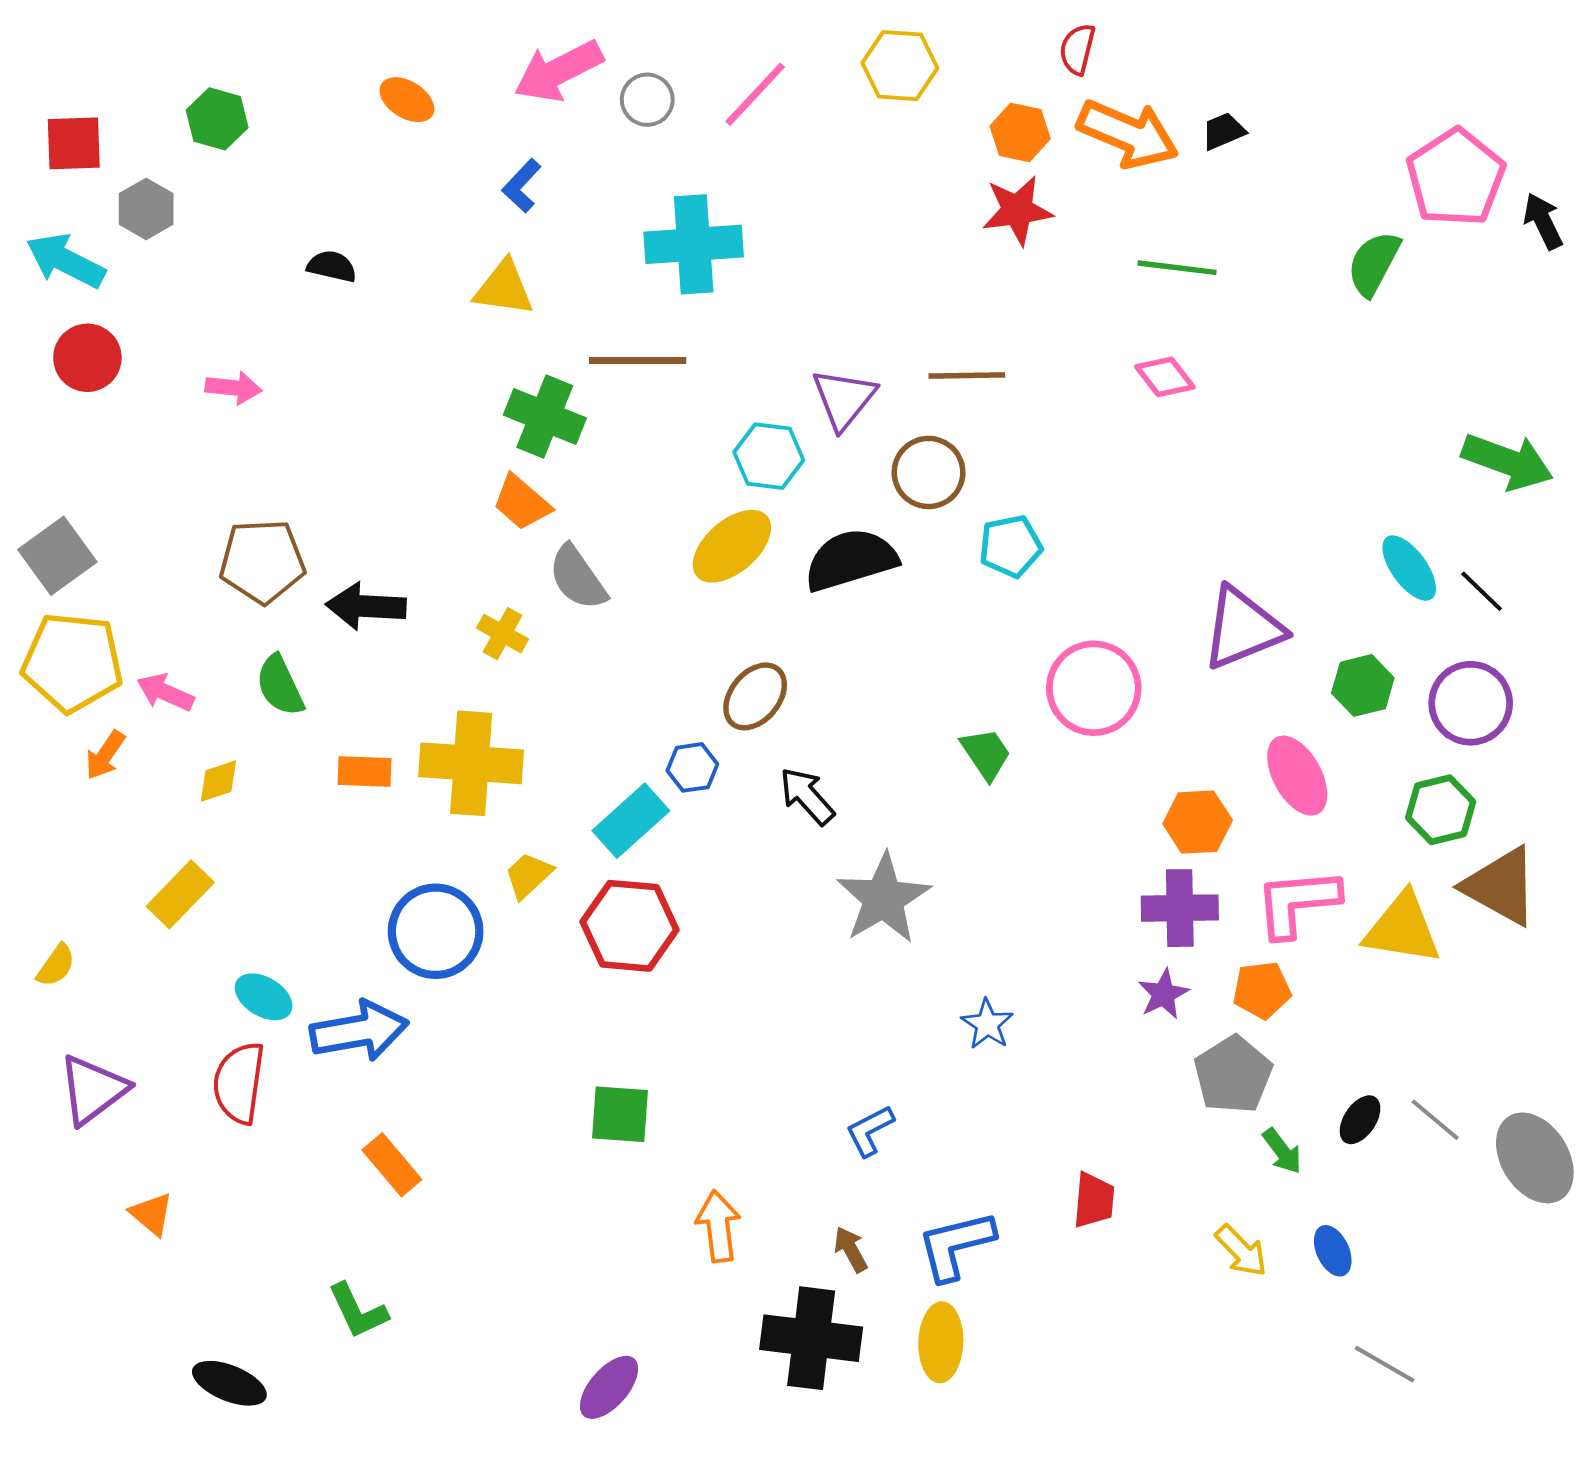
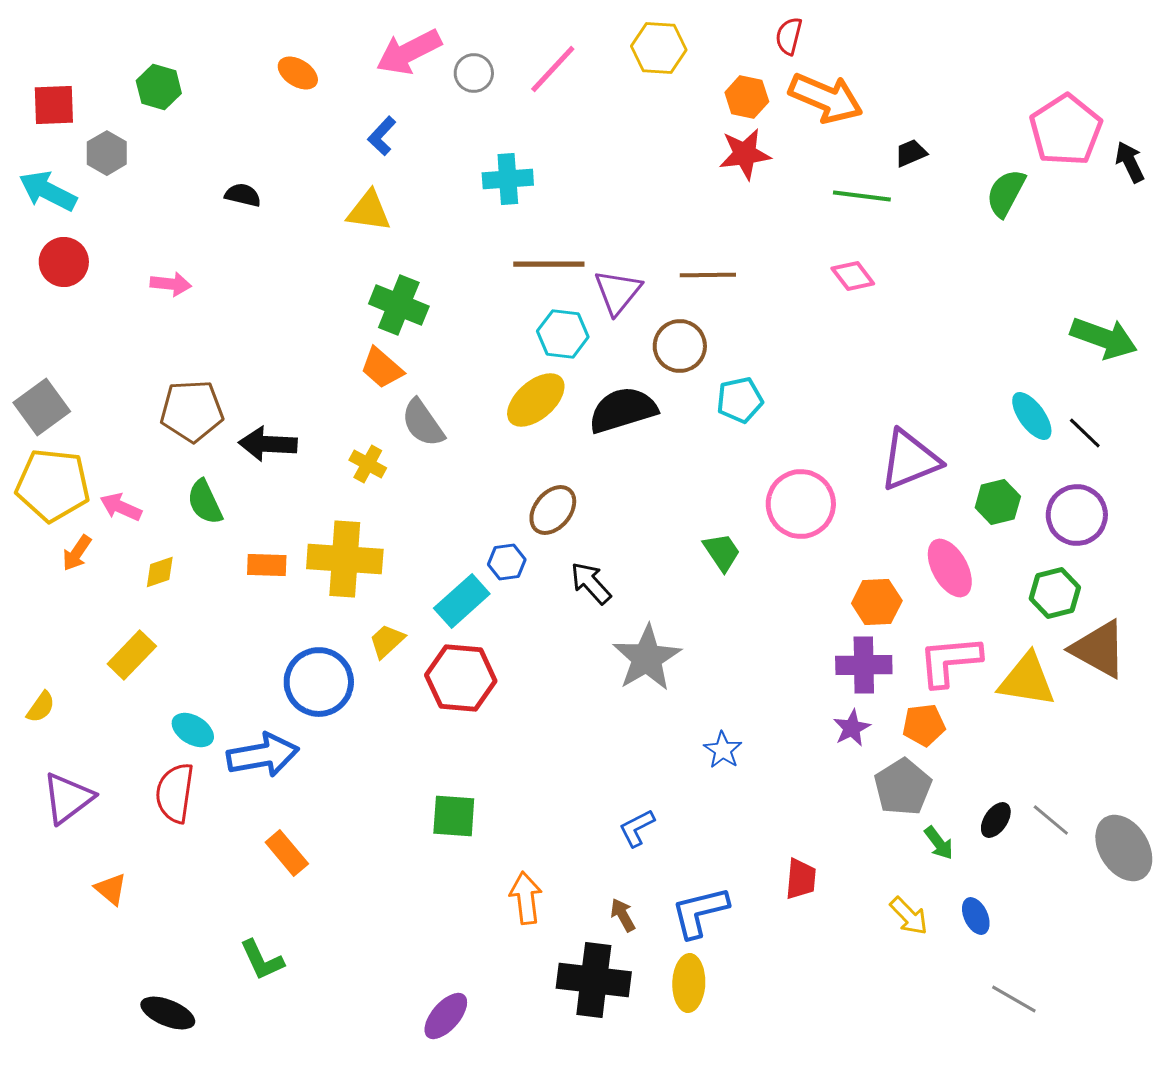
black trapezoid: (1223, 131) -> (911, 153), moved
cyan cross: (694, 244) -> (508, 179), size x0.7
brown line: (638, 360) -> (549, 264), moved

